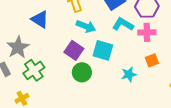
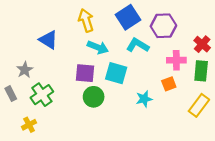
pink cross: (147, 32) -> (176, 60), moved
gray star: (18, 47) -> (25, 70), size x0.7
purple square: (74, 50) -> (85, 73), turned -30

